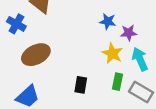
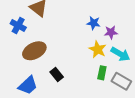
cyan arrow: (140, 59) -> (120, 54), turned 144
black rectangle: (81, 85) -> (57, 74), moved, turned -48

